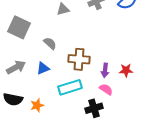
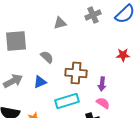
gray square: (19, 27) -> (16, 41), turned -30
red star: (126, 70) -> (123, 55), moved

